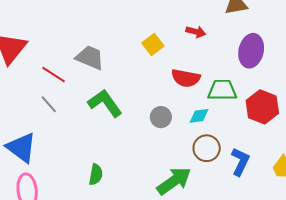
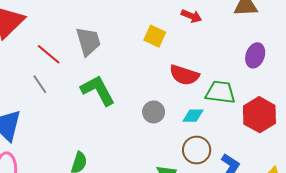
red arrow: (196, 32) -> (191, 16), moved
yellow square: (153, 44) -> (155, 36), turned -35
purple ellipse: (251, 51) -> (255, 55), size x0.7
gray trapezoid: (90, 57) -> (88, 41), turned 44

